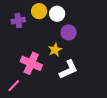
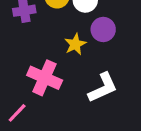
yellow star: (55, 50) -> (75, 44), moved

